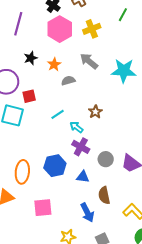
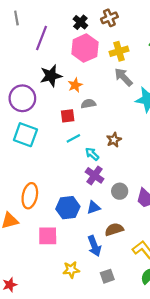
black star: (31, 58) -> (51, 76), size x1.5
gray arrow: (89, 61) -> (123, 77), moved
red square: (29, 96) -> (68, 116), moved
blue hexagon: (55, 166) -> (68, 208), moved
blue triangle: (83, 177) -> (93, 207), turned -32
brown semicircle: (104, 195) -> (114, 229), turned 78

